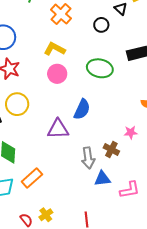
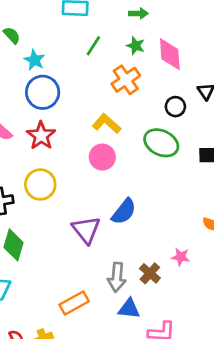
green ellipse: (100, 68) -> (161, 143), moved
purple triangle: (58, 129) -> (86, 230), turned 40
orange rectangle: (32, 178) -> (74, 303), moved

